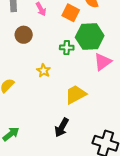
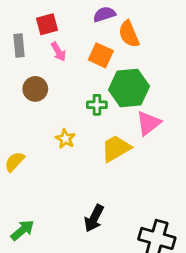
yellow trapezoid: (76, 94) -> (116, 148), moved

